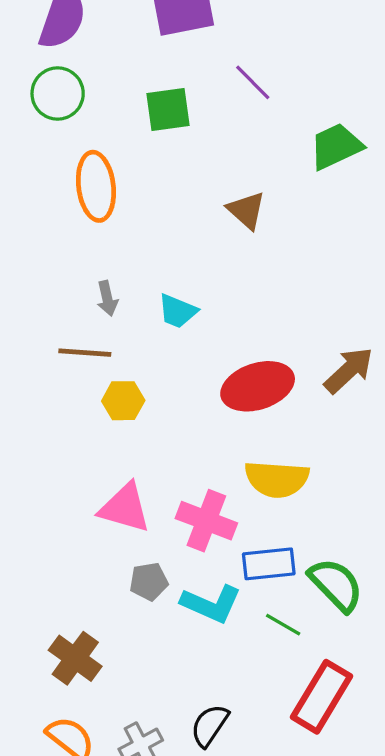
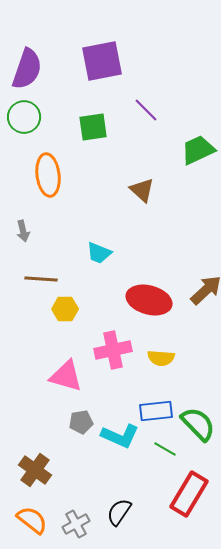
gray arrow: (107, 298) -> (23, 231), moved
red ellipse: (258, 386) -> (149, 300), turned 33
yellow semicircle: (277, 479) -> (161, 358), size x0.7
pink cross: (206, 521) -> (113, 350), moved, turned -33

